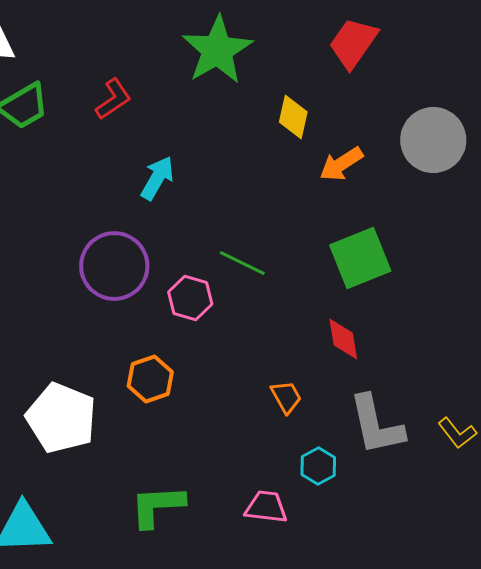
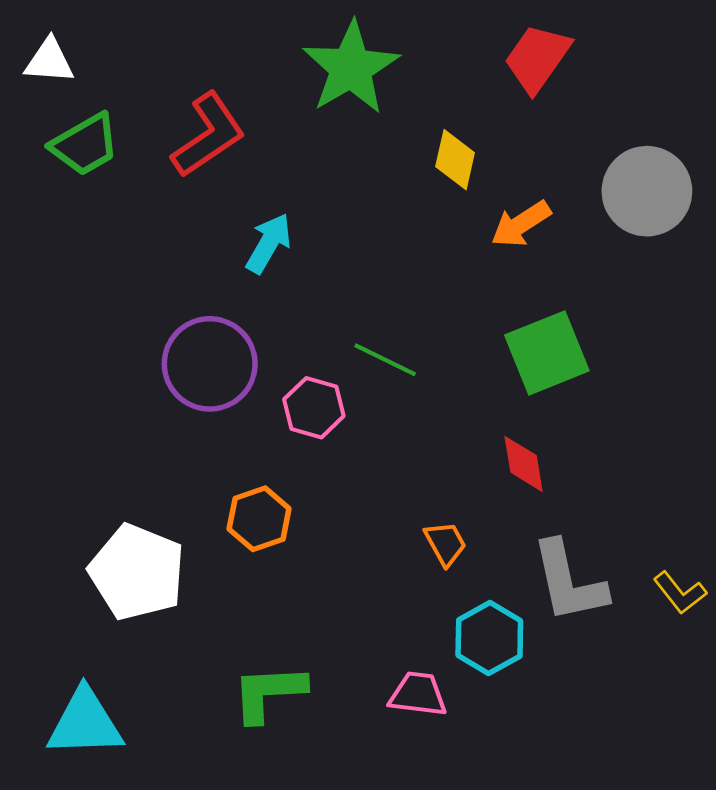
red L-shape: (113, 99) -> (208, 135), size x1.5
cyan hexagon: (318, 466) -> (489, 638), size x1.4

